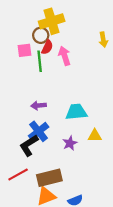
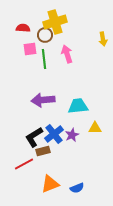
red semicircle: (47, 47) -> (23, 28), moved, turned -112
purple arrow: (39, 105) -> (43, 100), size x1.6
blue cross: (39, 131) -> (54, 134), moved
brown rectangle: (49, 178) -> (43, 151), moved, size x0.6

